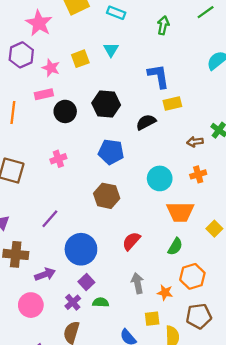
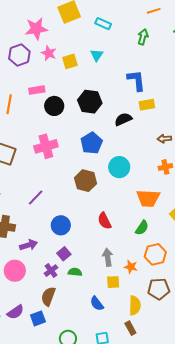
pink star: (39, 23) -> (36, 29), turned 30
pink star: (51, 68) -> (49, 53), moved
blue pentagon: (111, 152) -> (92, 143), turned 30
pink cross: (58, 159) -> (46, 146), size x1.6
cyan circle: (160, 178) -> (119, 167), moved
red semicircle: (131, 241) -> (104, 221), turned -72
blue circle: (81, 249) -> (61, 225), size x0.7
yellow square: (152, 319) -> (113, 282), moved

